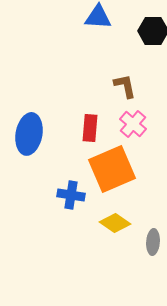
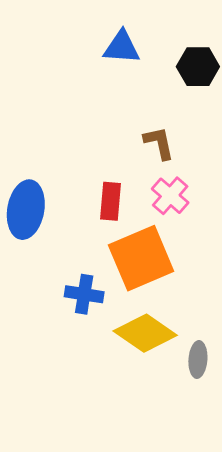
yellow diamond: (115, 223) -> (145, 333), size x1.4

